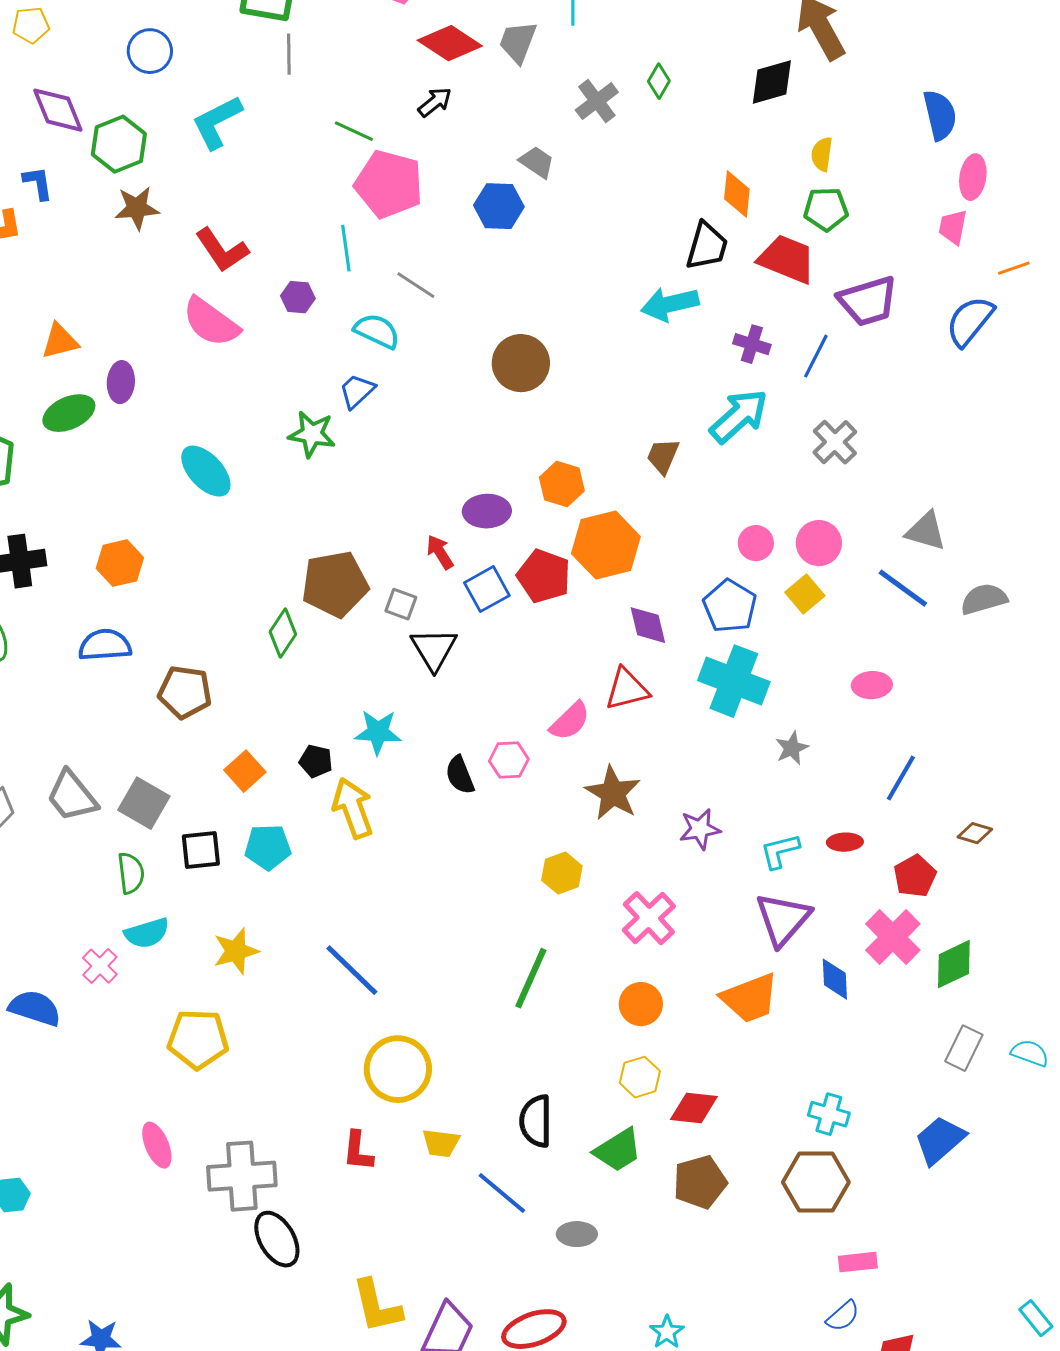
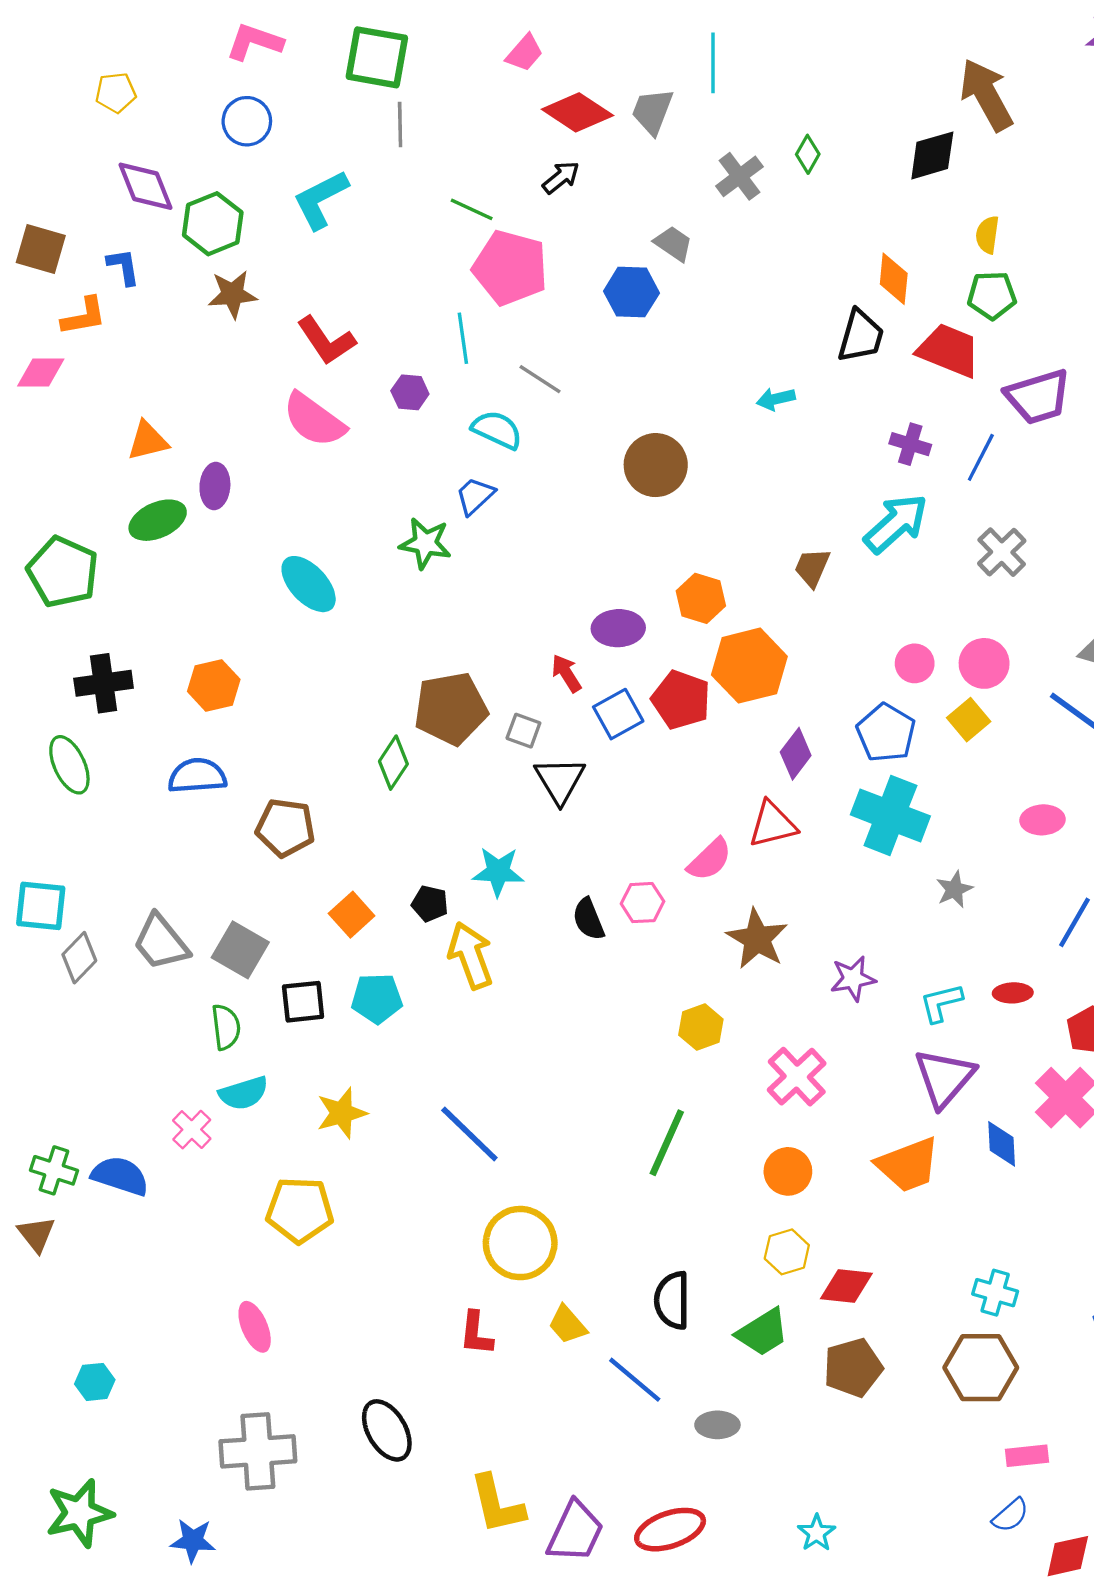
cyan arrow: (670, 304) -> (776, 399), moved, size x0.6
purple diamond: (648, 625) -> (796, 754), turned 51
yellow trapezoid: (441, 1143) -> (568, 1325), turned 42
gray cross: (242, 1176) -> (258, 1451), moved

